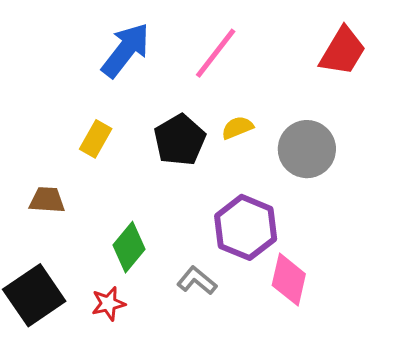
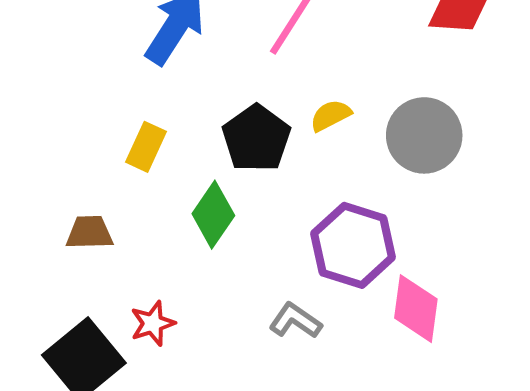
green diamond: (129, 247) -> (213, 215), moved
red star: (108, 304) -> (153, 323), moved

